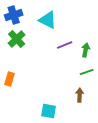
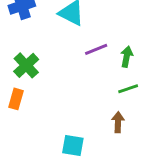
green cross: (17, 39) -> (26, 65), moved

